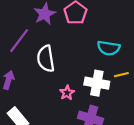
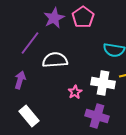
white semicircle: (46, 59) -> (55, 60), turned 95

